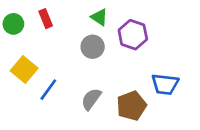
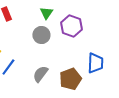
green triangle: (99, 17) -> (46, 13), turned 32
blue trapezoid: (165, 84) -> (95, 63), turned -95

